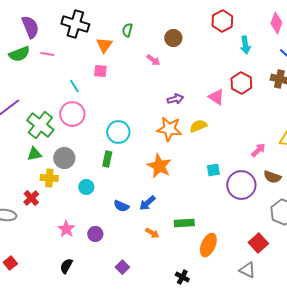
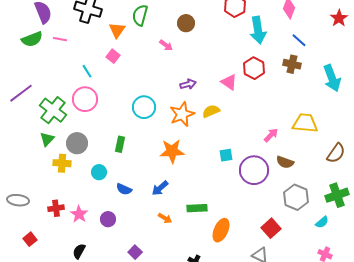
green semicircle: (127, 30) -> (140, 15), size x1.5
cyan arrow: (245, 45) -> (258, 30), size x1.5
pink square: (100, 71) -> (113, 56), turned 32
orange star: (169, 129) -> (182, 114), turned -30
cyan circle: (118, 132) -> (144, 107), moved
green triangle: (34, 154) -> (47, 139), turned -35
orange star: (159, 166) -> (172, 151), turned -30
red cross: (31, 198) -> (56, 208), moved, turned 35
blue semicircle: (121, 206) -> (124, 189), moved
red square: (10, 263) -> (30, 239), moved

